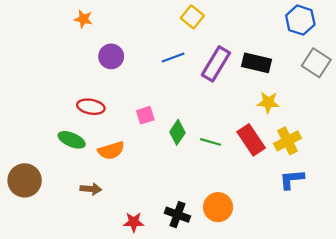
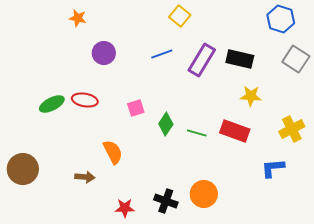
green ellipse: (72, 140) -> (52, 104), moved, turned -50
red rectangle: (251, 140) -> (235, 131), turned -36
yellow cross: (288, 141) -> (292, 129), moved
orange semicircle: (111, 150) -> (113, 152), moved, turned -100

